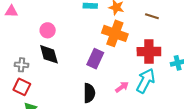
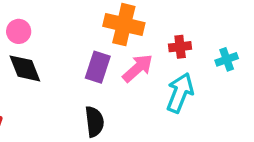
red cross: (149, 52) -> (180, 47), size x0.6
pink arrow: (122, 87) -> (138, 68), moved, size x1.5

